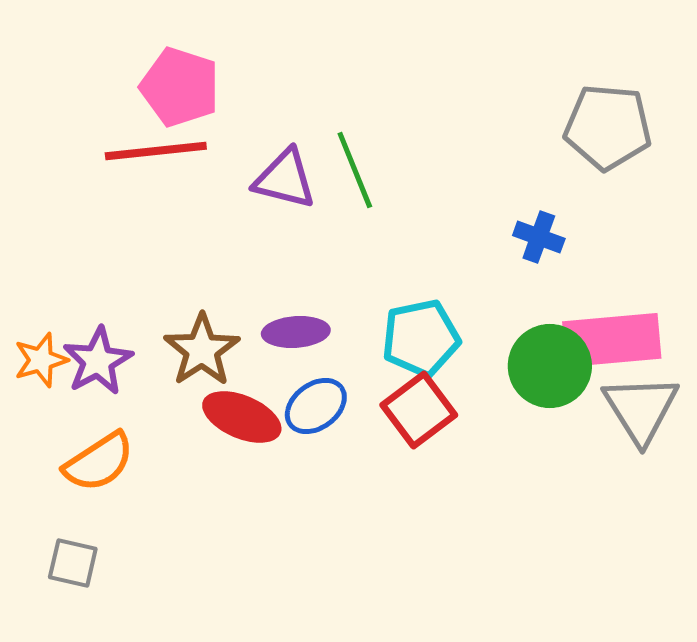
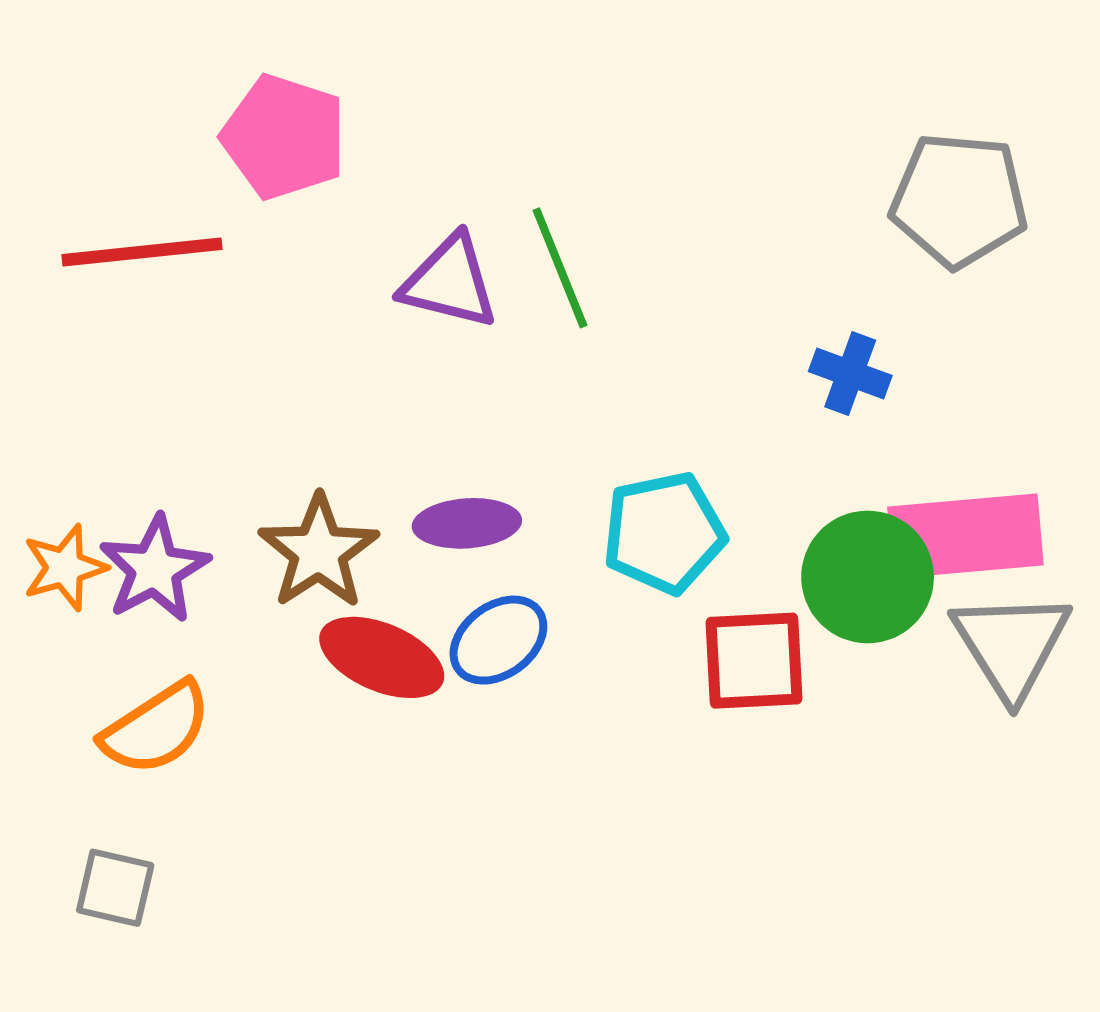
red line: (156, 151) -> (142, 252), moved
red square: (419, 410) -> (754, 661), moved, turned 34

